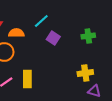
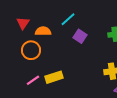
yellow rectangle: (27, 79) -> (54, 77), turned 72

